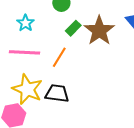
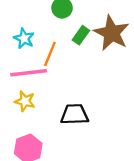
orange line: (59, 57) -> (50, 54), moved
yellow star: (27, 89) -> (25, 101), moved, size x0.6

